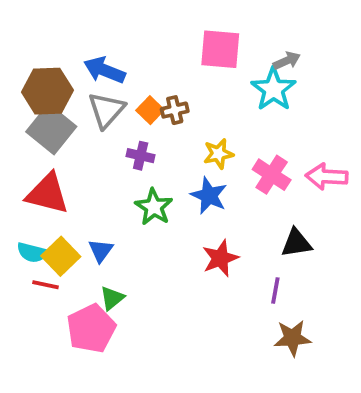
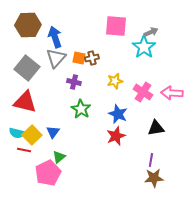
blue arrow: (104, 70) -> (55, 37), turned 50
brown hexagon: (47, 91) -> (28, 25), moved
orange square: (150, 110) -> (79, 58), turned -32
blue star: (209, 196) -> (118, 114), moved
purple line: (275, 291) -> (151, 160), moved

